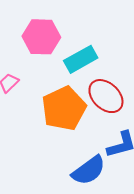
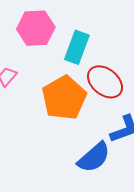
cyan rectangle: (81, 59) -> (77, 47), turned -36

